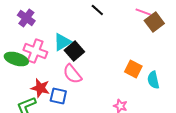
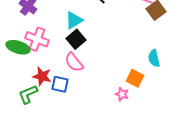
cyan triangle: (62, 42) -> (74, 20), moved
orange square: (133, 69) -> (135, 78), moved
cyan semicircle: (153, 80) -> (154, 58), moved

